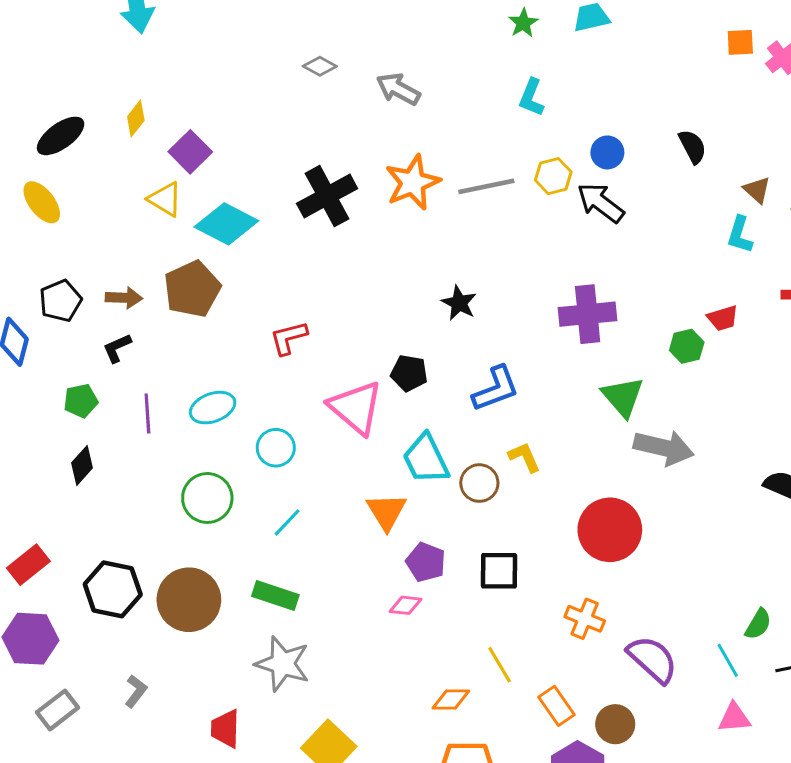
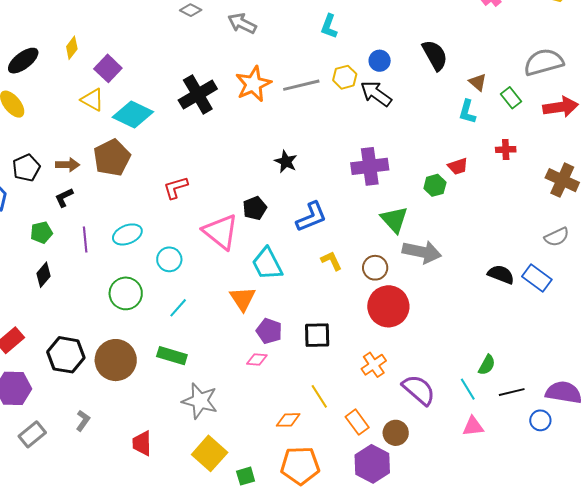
black semicircle: (692, 147) -> (435, 55), size x1.4
black pentagon: (409, 373) -> (255, 208), turned -30
brown circle: (479, 483) -> (375, 268), moved
orange cross: (585, 619) -> (374, 365), turned 35
gray star: (283, 664) -> (200, 401), moved

